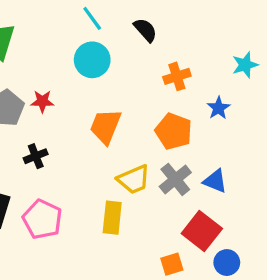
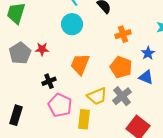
black cross: (36, 156) -> (49, 81), moved
blue triangle: (215, 181) -> (146, 77), moved
pink pentagon: (42, 219) -> (60, 105), moved

